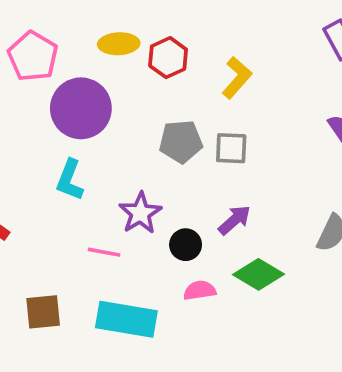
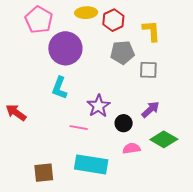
yellow L-shape: (237, 78) -> (151, 31), turned -45
gray pentagon: (181, 142) -> (122, 53), moved
brown square: (43, 312) -> (44, 173), moved

